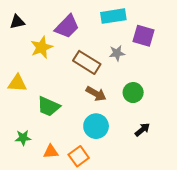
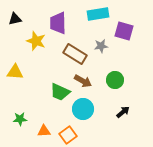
purple trapezoid: (67, 26) -> (58, 23), turned 135
yellow star: (42, 47) -> (36, 41), turned -30
green trapezoid: (49, 106) -> (60, 92), moved

